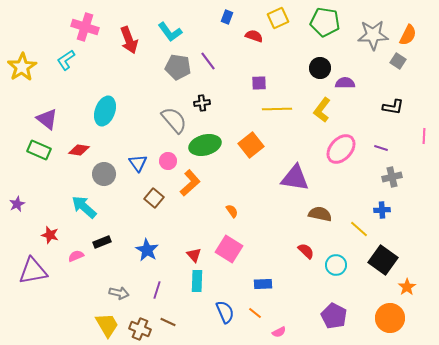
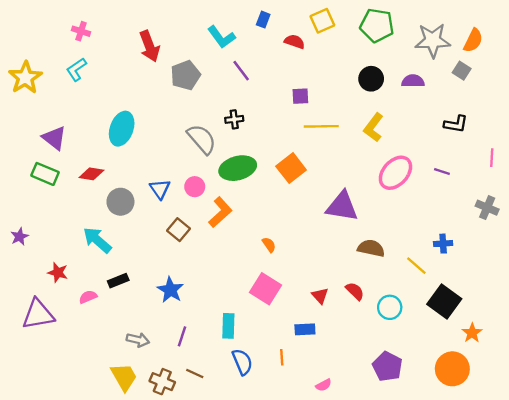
pink cross: (85, 27) -> (81, 31), moved, size x0.6
cyan L-shape: (170, 32) -> (221, 37), moved
gray pentagon: (178, 67) -> (185, 75), moved, turned -30
purple semicircle: (345, 83) -> (413, 81), moved
gray cross: (392, 177) -> (487, 208), moved, turned 36
red triangle: (194, 255) -> (320, 296), moved
blue semicircle: (225, 312) -> (242, 362), moved
orange line: (255, 313) -> (282, 357), moved, turned 48

